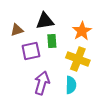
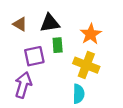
brown triangle: (17, 30) -> (20, 24), moved, turned 48
purple arrow: (42, 83) -> (23, 85), moved

